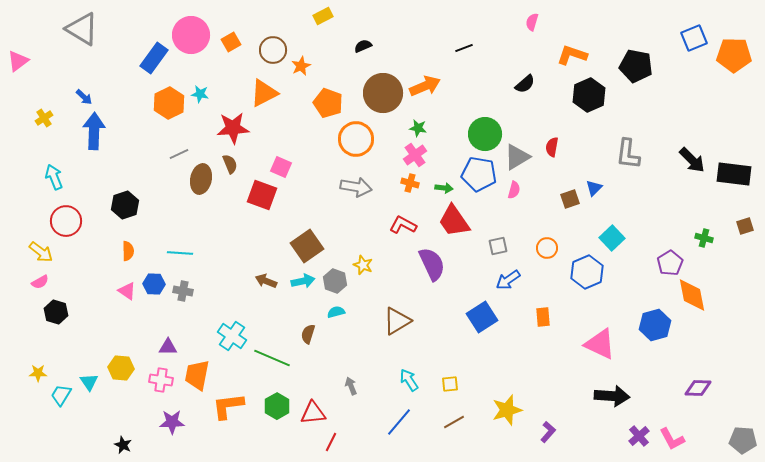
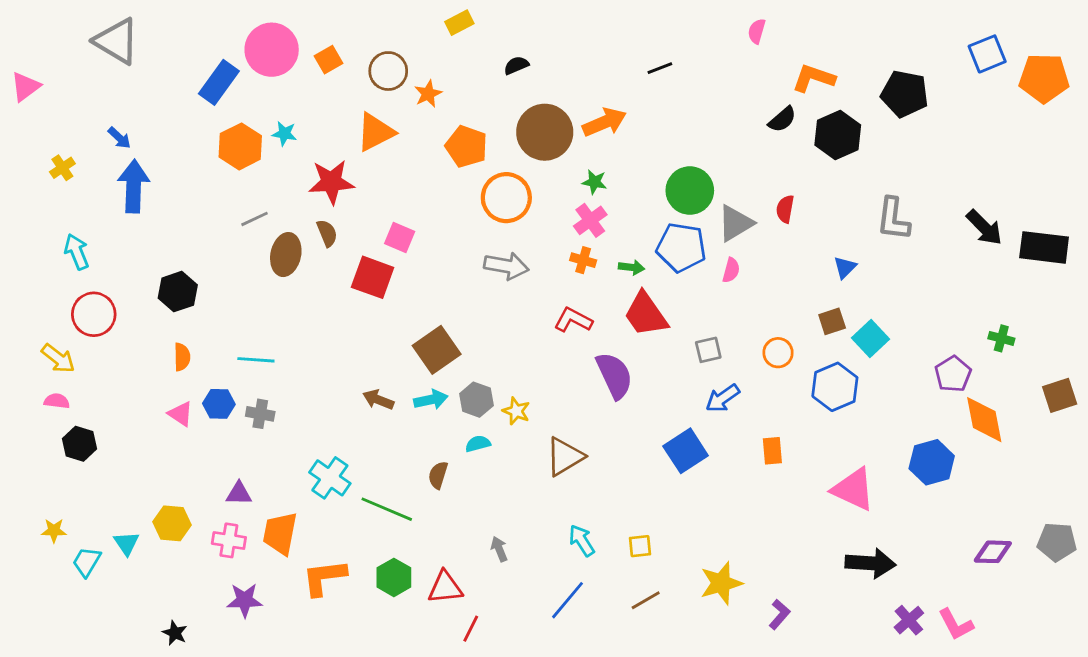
black semicircle: (525, 84) -> (782, 119), moved
brown square: (570, 199) -> (832, 321), moved
brown square: (745, 226) -> (1060, 395), moved, size x1.4
yellow star: (363, 265) -> (516, 411), moved
pink semicircle: (40, 282) -> (57, 401), turned -144
gray pentagon: (743, 440) -> (1057, 542), moved

